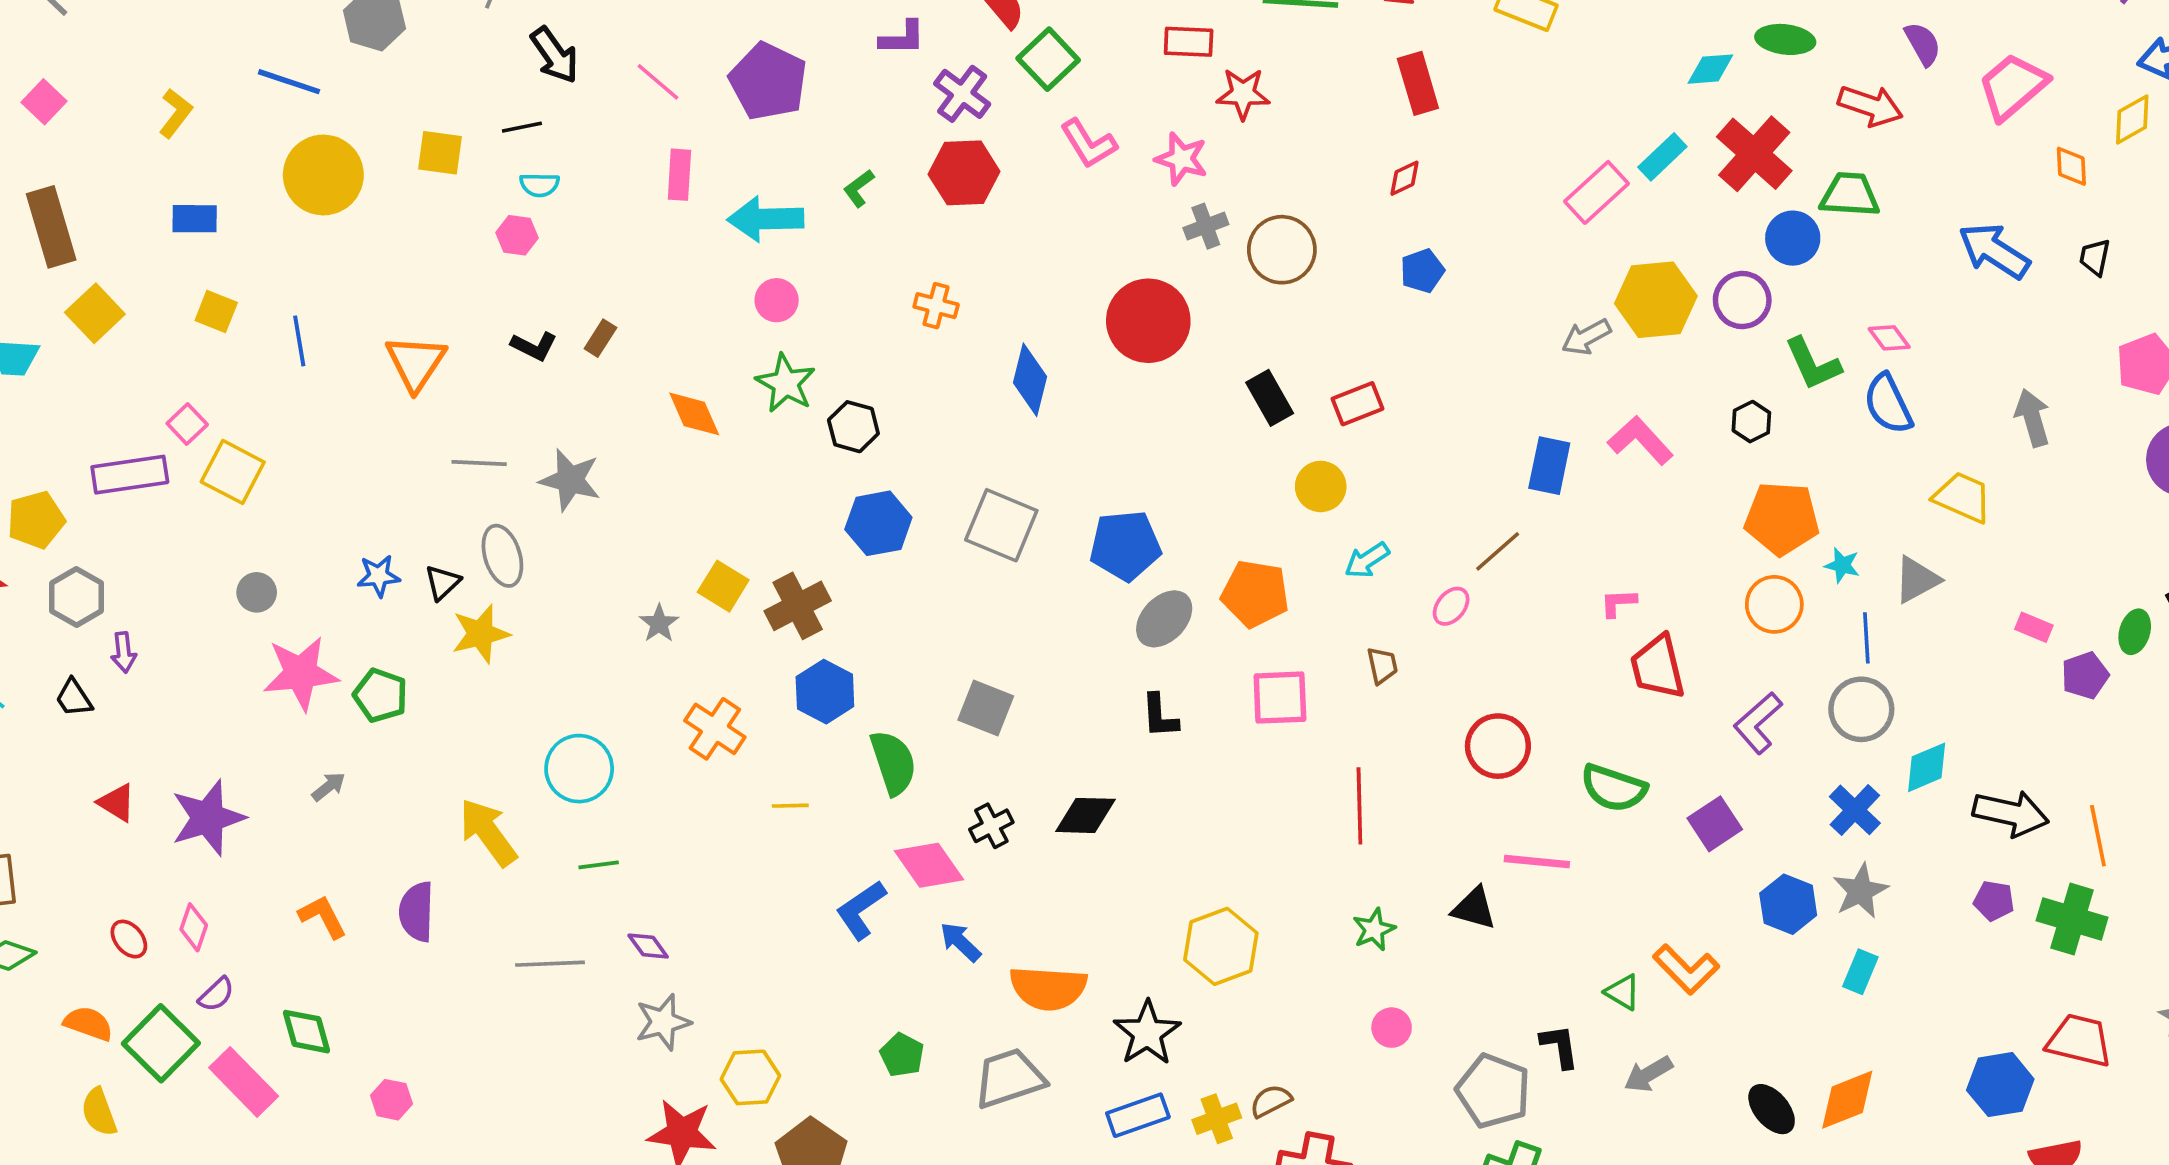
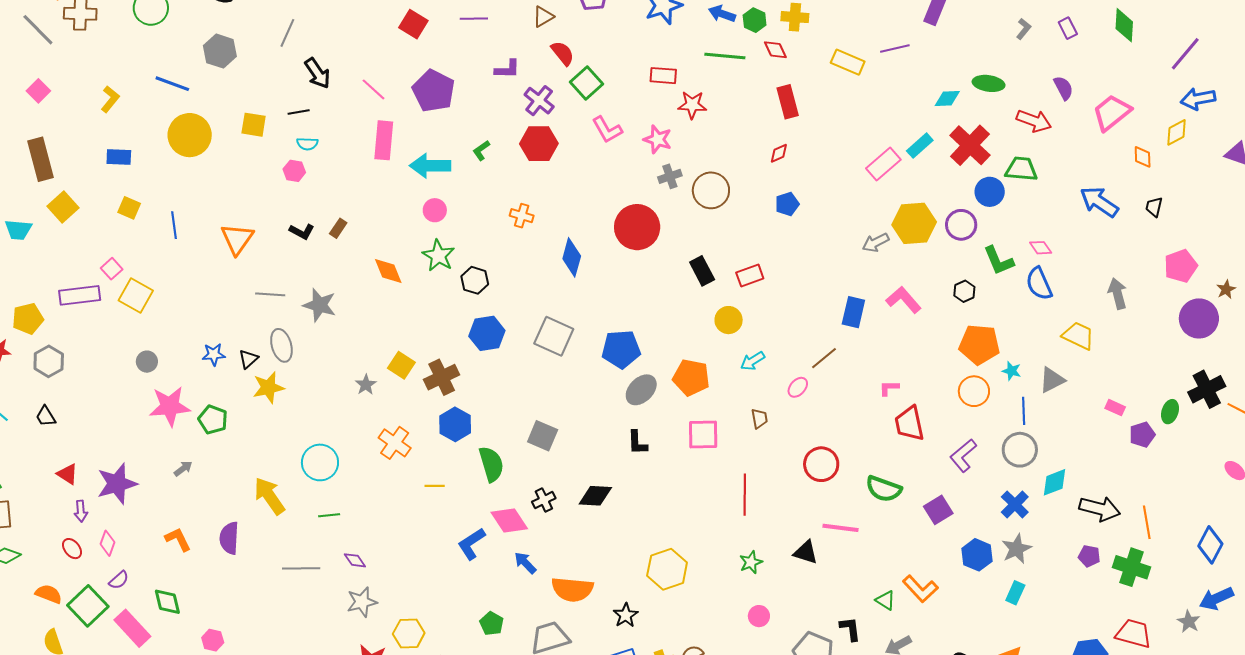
pink rectangle: (679, 175) -> (384, 140), size x1.4
purple arrow: (124, 652) -> (81, 511), moved
black star: (1147, 1033) -> (626, 615), size x0.7

